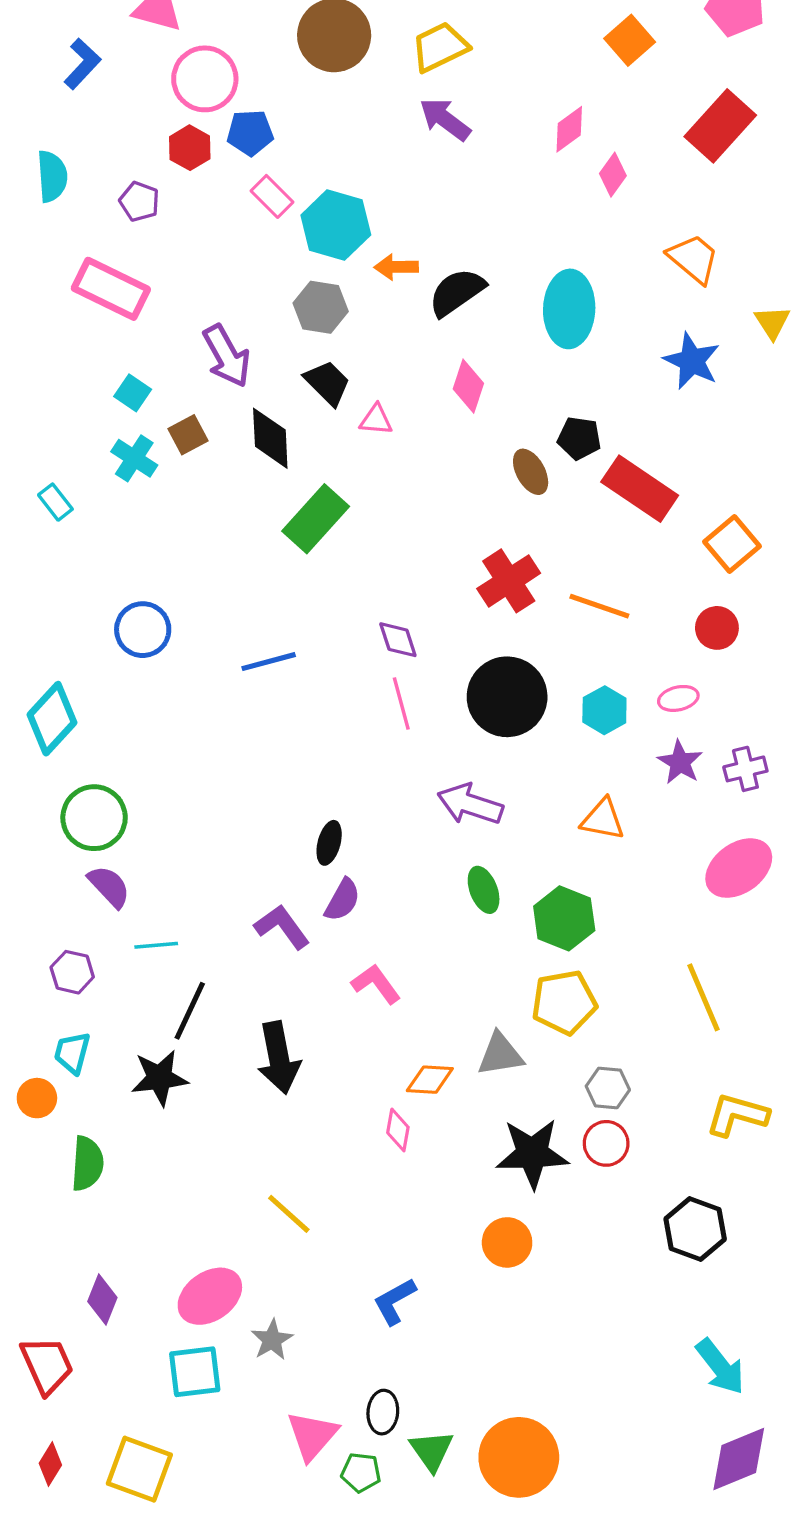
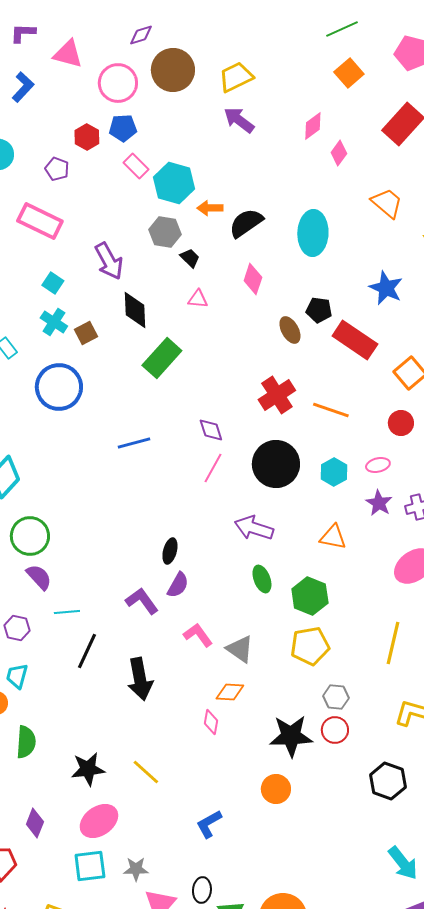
pink circle: (205, 79) -> (118, 83), moved
blue star: (692, 361) -> (386, 288), moved
black trapezoid: (327, 383) -> (190, 258), moved, size x0.7
brown square: (188, 435) -> (86, 333), moved
blue circle: (143, 630) -> (59, 387), moved, size x1.4
pink line: (401, 703) -> (213, 468), turned 44
yellow line: (704, 997) -> (393, 643), turned 36
gray triangle: (500, 1054) -> (240, 649), moved, turned 44
black star: (160, 1078) -> (88, 769), moved
gray star: (272, 1340) -> (136, 869), moved, turned 30

